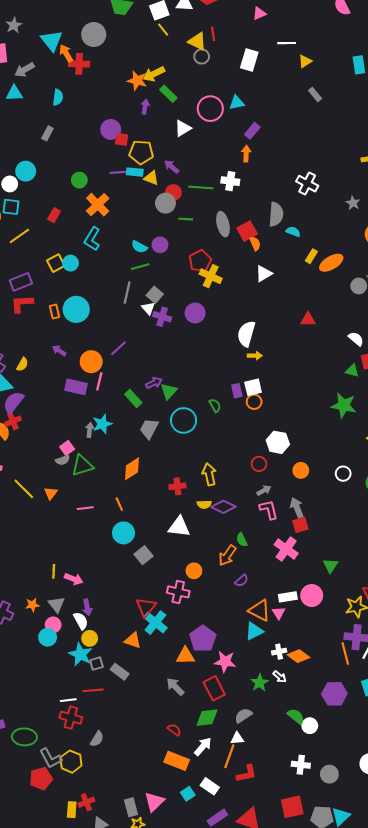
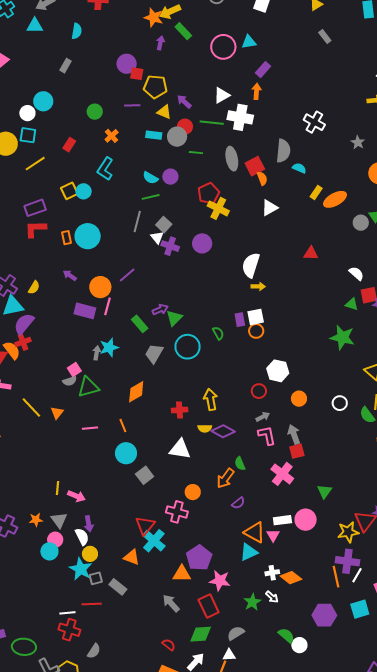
white triangle: (183, 128) -> (222, 95), moved
cyan rectangle: (135, 172) -> (154, 135), moved
white cross: (230, 181) -> (240, 117), size x1.4
orange cross: (98, 205) -> (112, 136), size x0.6

